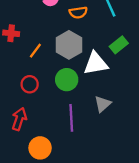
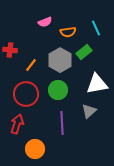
green rectangle: (119, 45) -> (84, 52), moved
white triangle: (96, 63) -> (97, 84), moved
red circle: (30, 84) -> (26, 94), size x1.6

